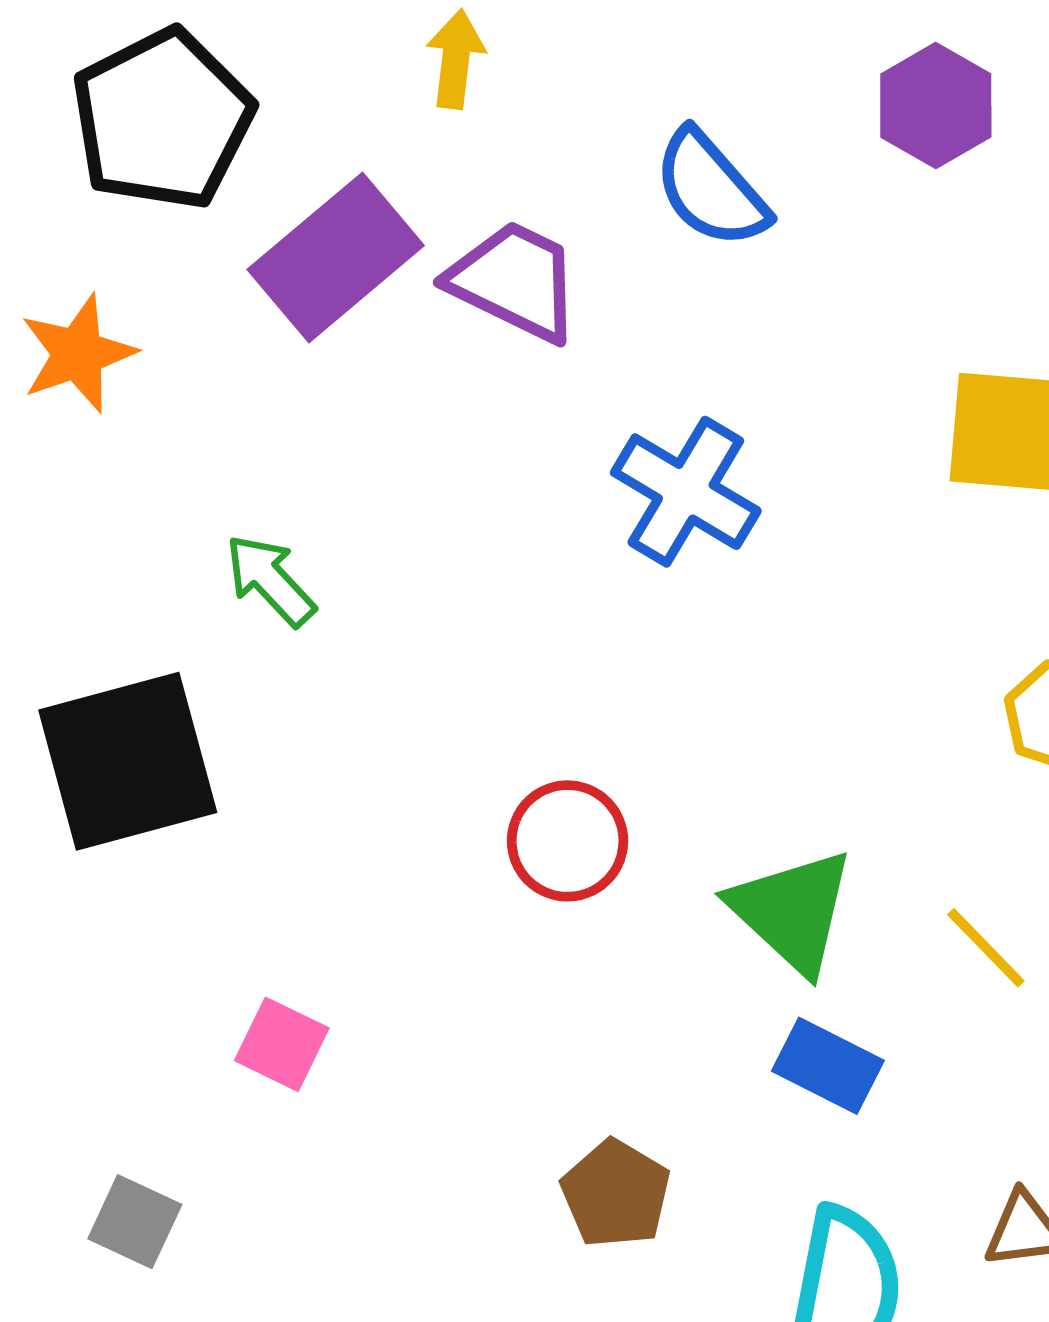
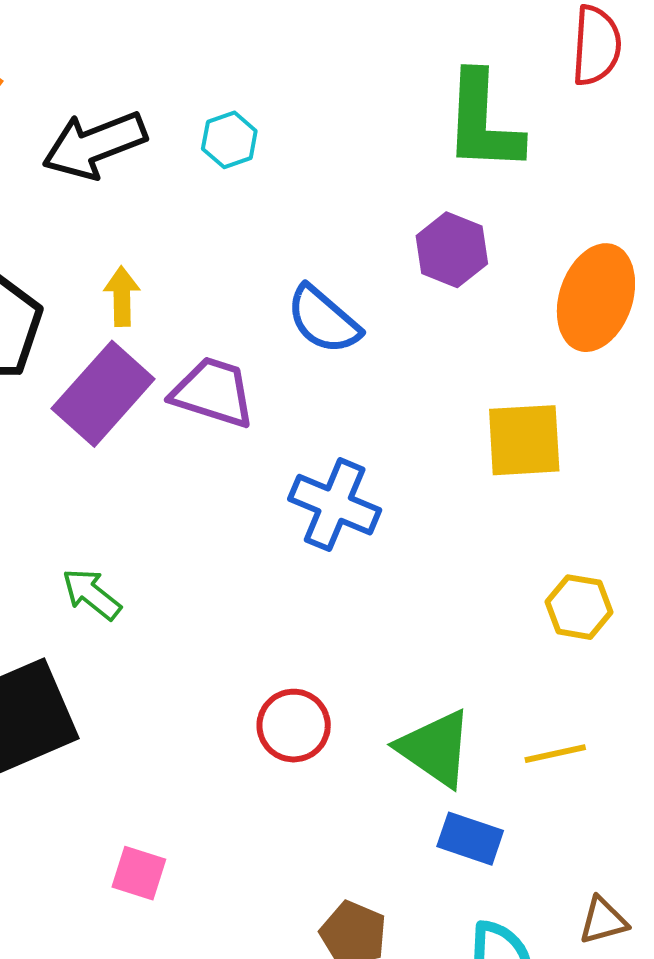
yellow arrow: (456, 59) -> (122, 296), moved
yellow line: (986, 948) -> (555, 754), turned -50

